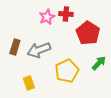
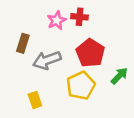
red pentagon: (88, 33) -> (90, 53), moved
brown rectangle: (15, 47) -> (23, 43), moved

